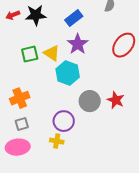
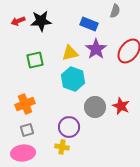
blue rectangle: (74, 18) -> (89, 24), moved, turned 60
purple star: (78, 44) -> (96, 49), moved
yellow triangle: (52, 53) -> (70, 53), moved, turned -48

